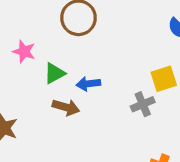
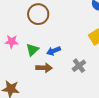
gray cross: (143, 104) -> (79, 66), moved

